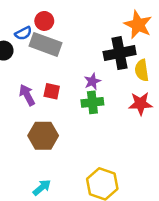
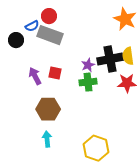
black cross: (120, 53) -> (110, 59), moved
cyan arrow: (42, 187) -> (47, 139), moved, turned -56

